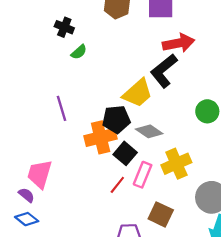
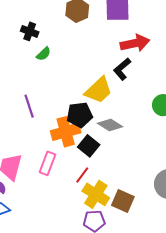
black L-shape: (164, 71) -> (122, 69), size x0.7
yellow cross: (176, 164) -> (96, 194), moved, turned -32
pink rectangle: (143, 175) -> (47, 163), moved

